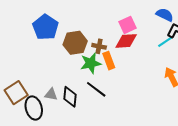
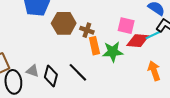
pink square: (128, 25) -> (126, 26), moved, turned 30
red diamond: (126, 41) -> (138, 41), moved
green star: (91, 63) -> (113, 52), moved

